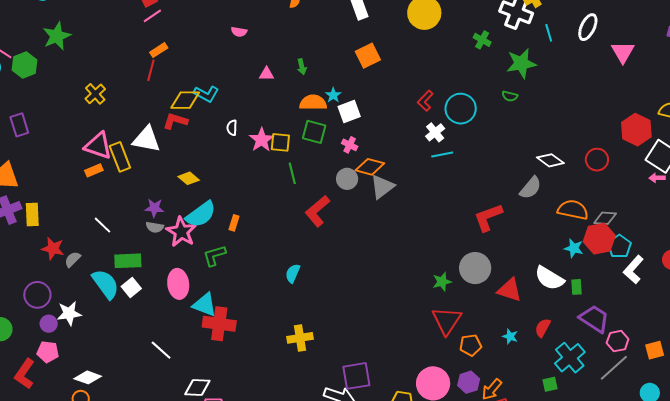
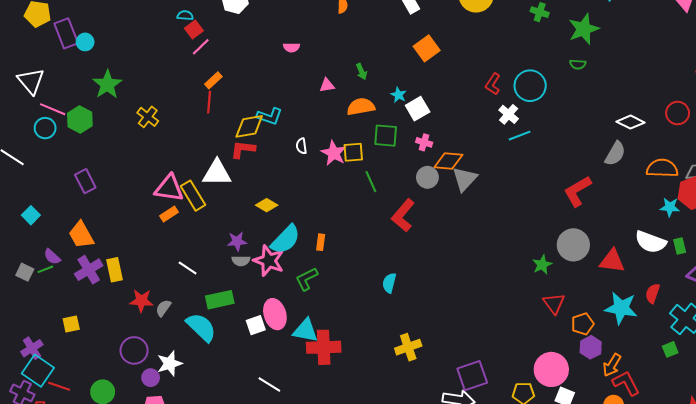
yellow cross: (95, 94) -> (148, 117), moved
orange semicircle: (313, 103) -> (361, 107), moved
white square: (131, 288) -> (256, 325), moved, turned 30
red triangle: (447, 321) -> (554, 303), size x0.7
cyan star: (510, 336) -> (621, 308), size x2.0
purple hexagon: (469, 382) -> (591, 347), moved

